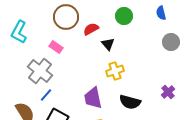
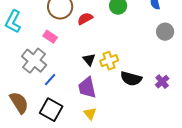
black triangle: (108, 44) -> (89, 60), moved
blue line: (46, 95) -> (50, 80), moved
black semicircle: (130, 102) -> (131, 79), moved

